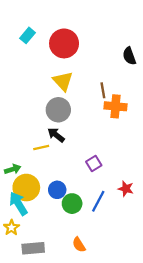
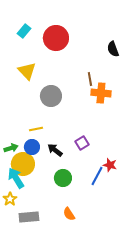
yellow triangle: (63, 81) -> (27, 71), moved
black arrow: (56, 135) -> (55, 150), moved
blue circle: (57, 190) -> (32, 147), moved
blue line: (98, 201) -> (97, 176), moved

